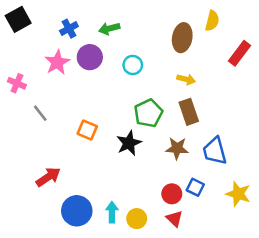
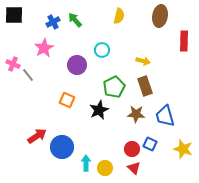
black square: (18, 19) -> (14, 15), turned 30
yellow semicircle: (212, 21) -> (119, 16), moved
green arrow: (109, 29) -> (75, 20), moved, turned 63
brown ellipse: (182, 38) -> (160, 16), moved
red rectangle: (239, 53) -> (184, 41), turned -36
purple circle: (90, 57) -> (77, 65), moved
gray line: (40, 113) -> (28, 75), moved
blue circle: (77, 211) -> (62, 147), moved

